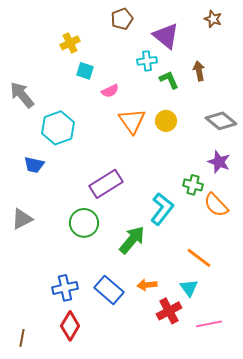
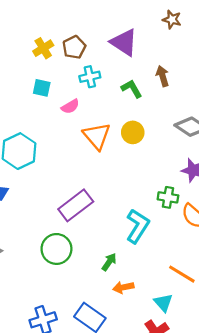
brown pentagon: (122, 19) -> (74, 47), moved
yellow cross: (70, 43) -> (43, 48), moved
cyan cross: (147, 61) -> (90, 77), moved
green arrow: (132, 240) -> (109, 262), size x0.6
orange arrow: (147, 285) -> (123, 287), moved
cyan triangle: (189, 288) -> (163, 303), moved

